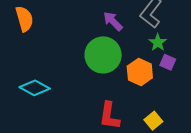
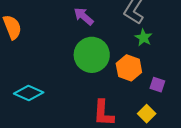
purple arrow: (113, 21) -> (84, 16), moved
purple square: (168, 62) -> (157, 85), moved

